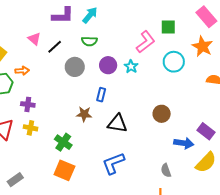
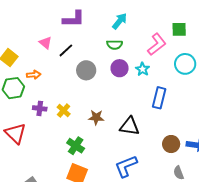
cyan arrow: (90, 15) -> (120, 21), moved
green semicircle: (89, 41) -> (115, 45), moved
blue rectangle: (101, 95) -> (159, 98), moved, size x1.5
brown circle: (162, 114) -> (171, 144), moved
yellow cross: (30, 128) -> (64, 111), moved, turned 32

